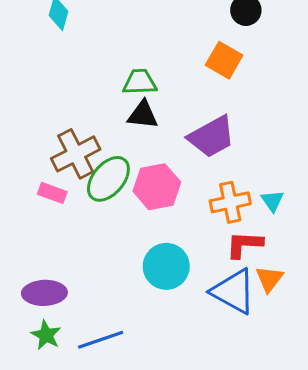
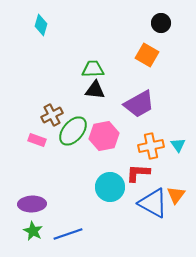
brown cross: (76, 154) -> (52, 115), size x0.7
red L-shape: (244, 244) -> (138, 173), moved

